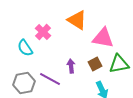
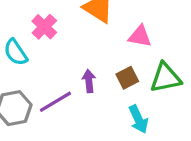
pink triangle: (103, 38) -> (140, 36), size x0.7
purple line: (50, 79) -> (55, 102), turned -60

